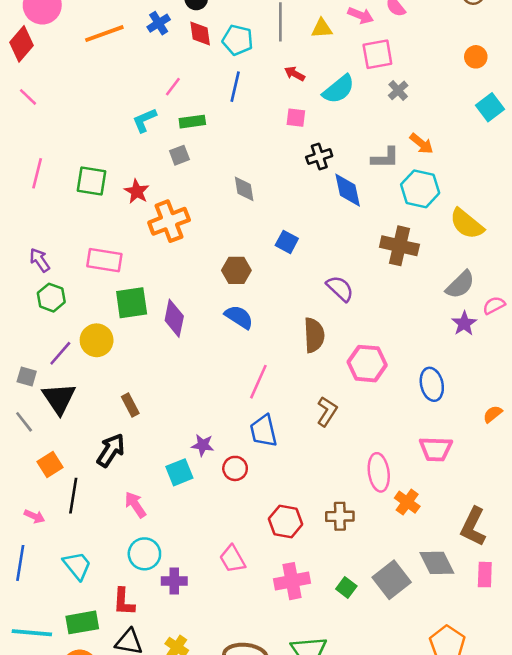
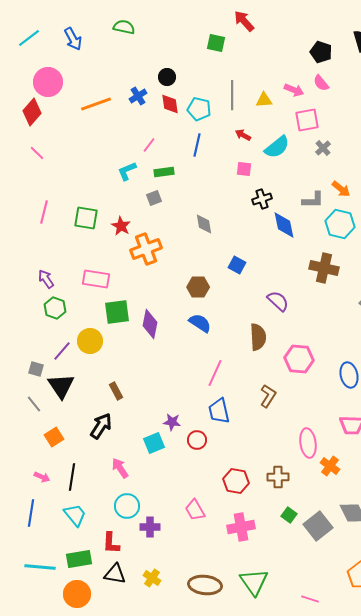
black line: (73, 496) -> (72, 477), moved
green square: (346, 587) -> (289, 515), moved

